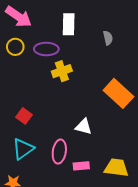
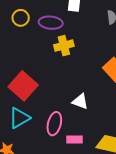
red square: (24, 116) -> (23, 86), size x1.8

